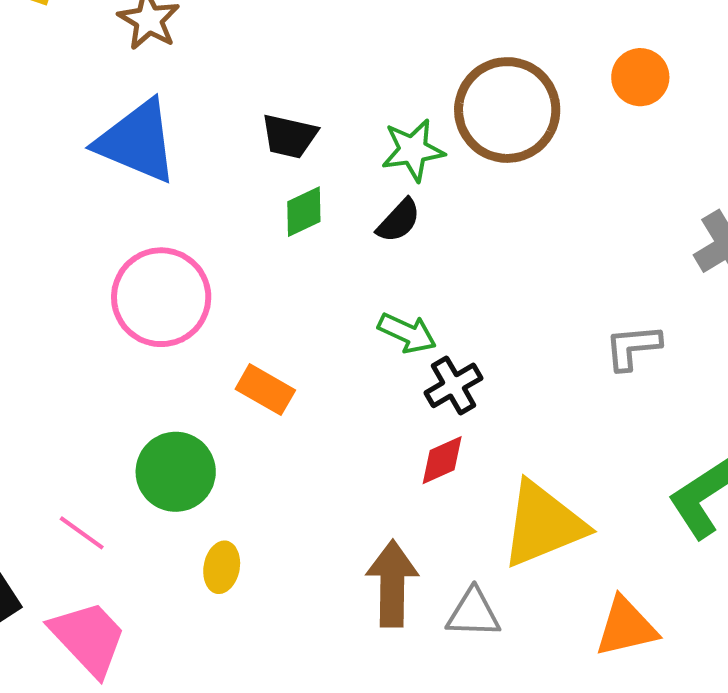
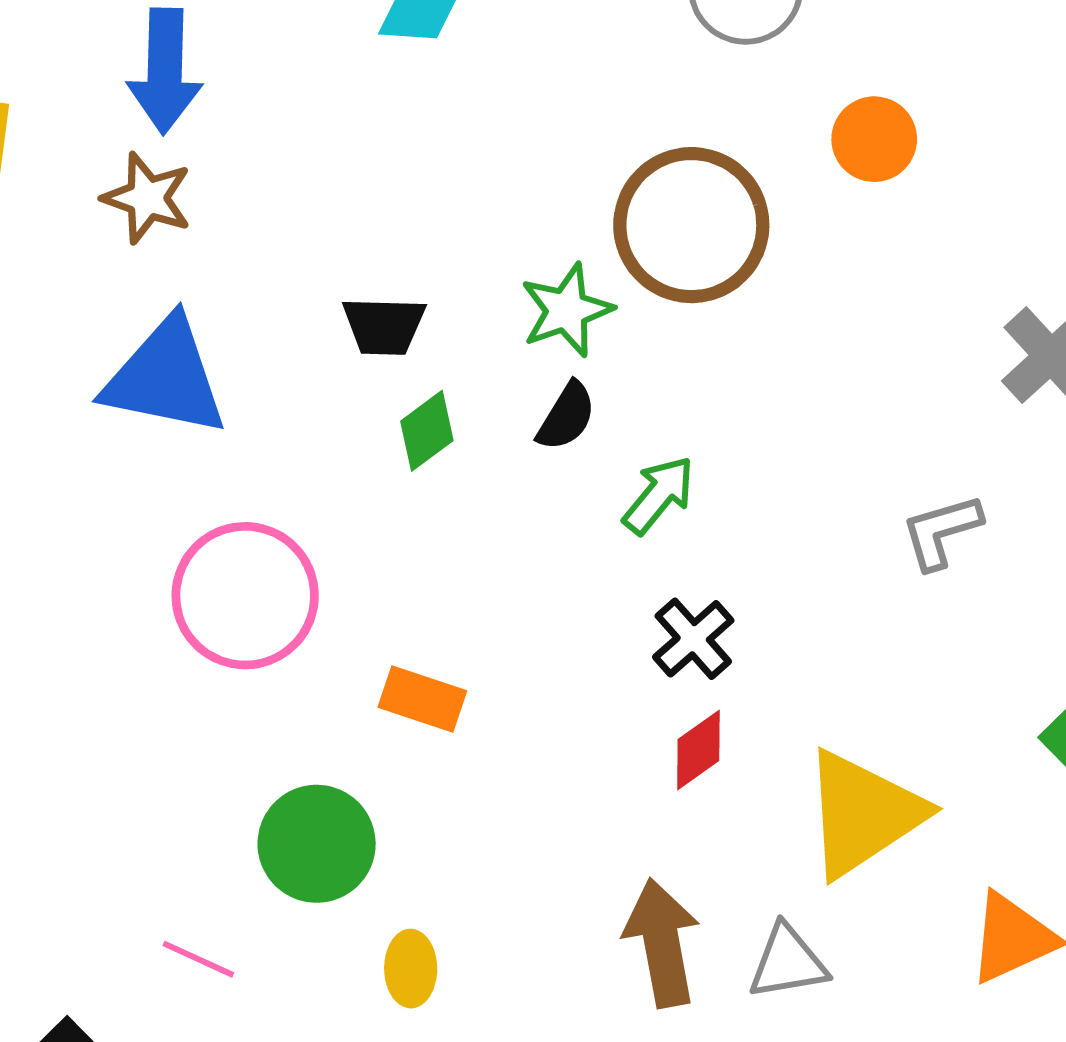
green arrow: (407, 333) -> (659, 495), moved, turned -64

